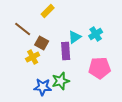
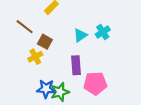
purple rectangle: (66, 51) -> (76, 65), moved
pink pentagon: (100, 68) -> (95, 83), moved
green star: (61, 81) -> (60, 92), moved

